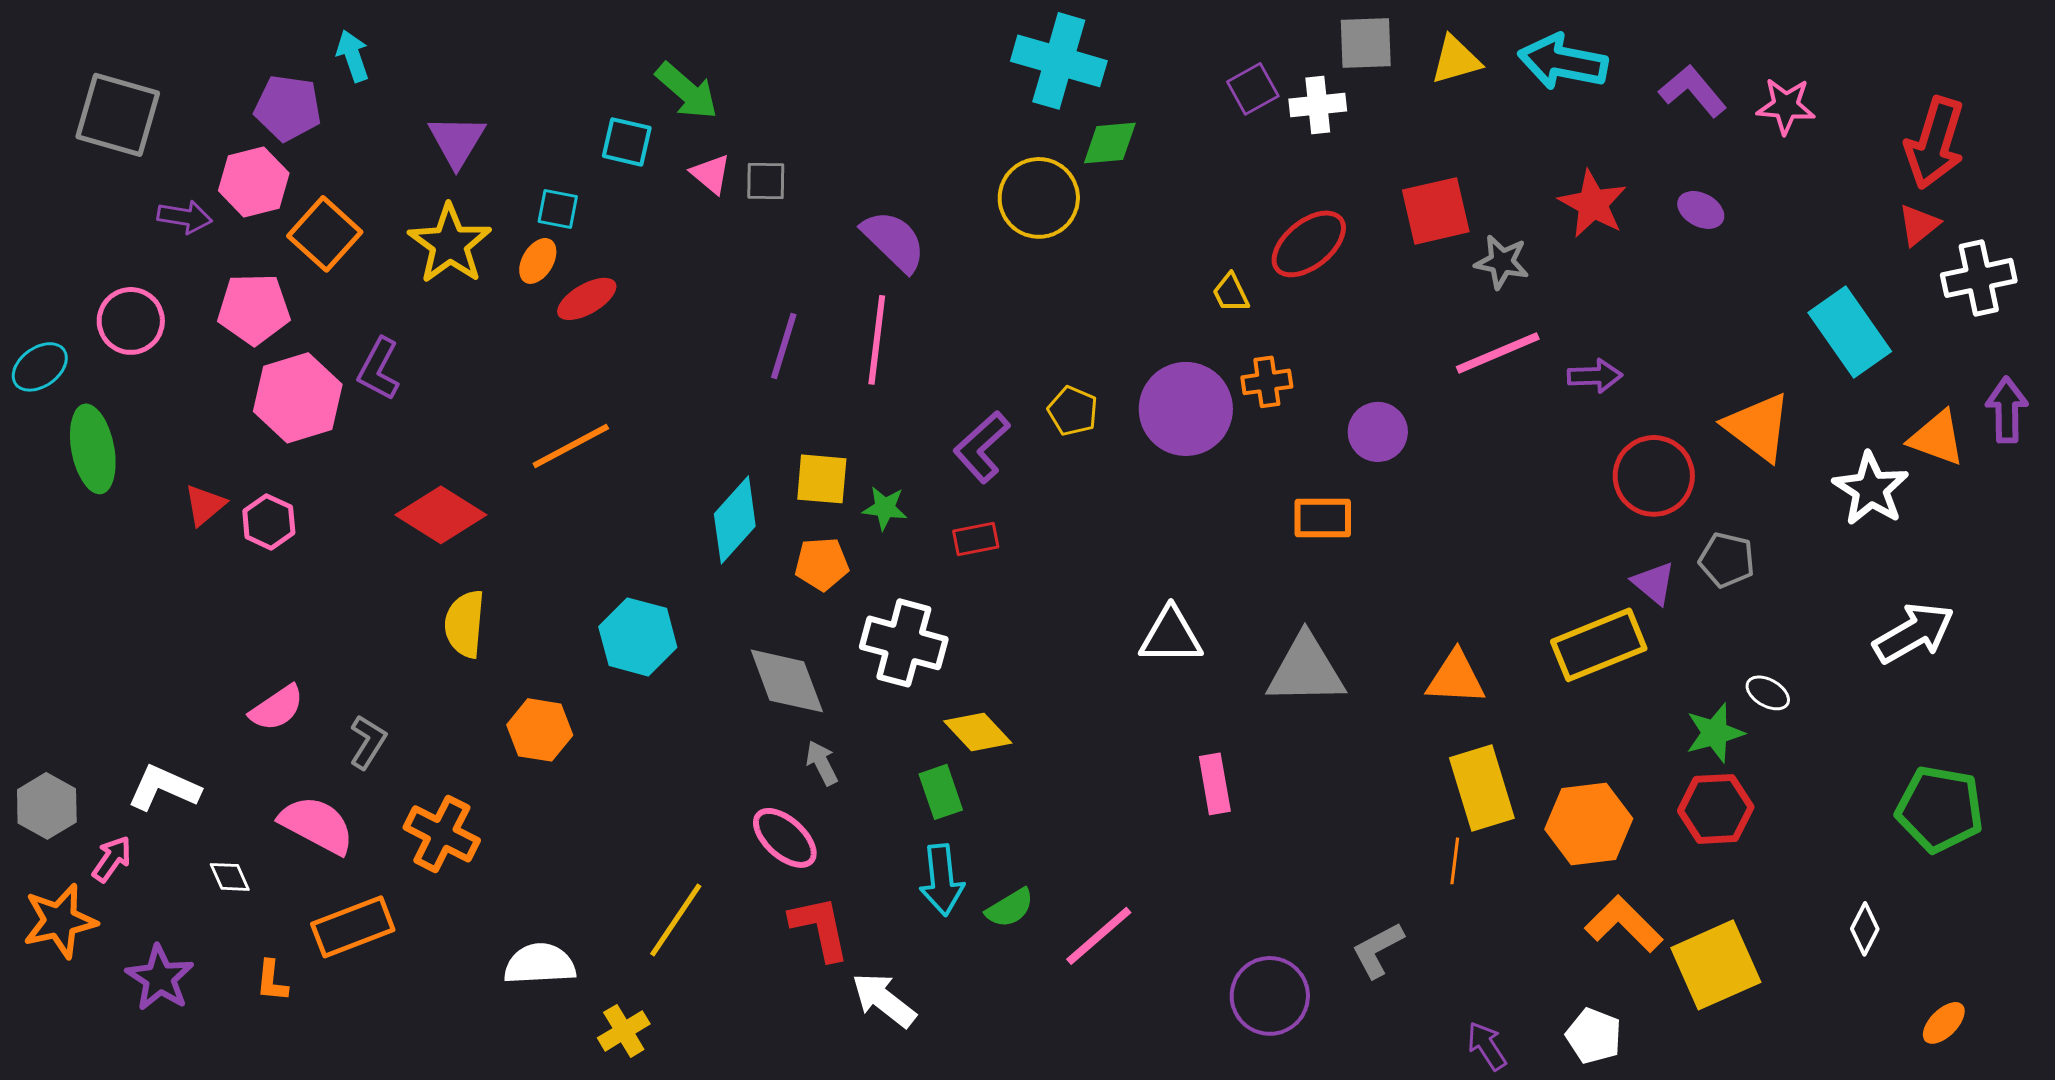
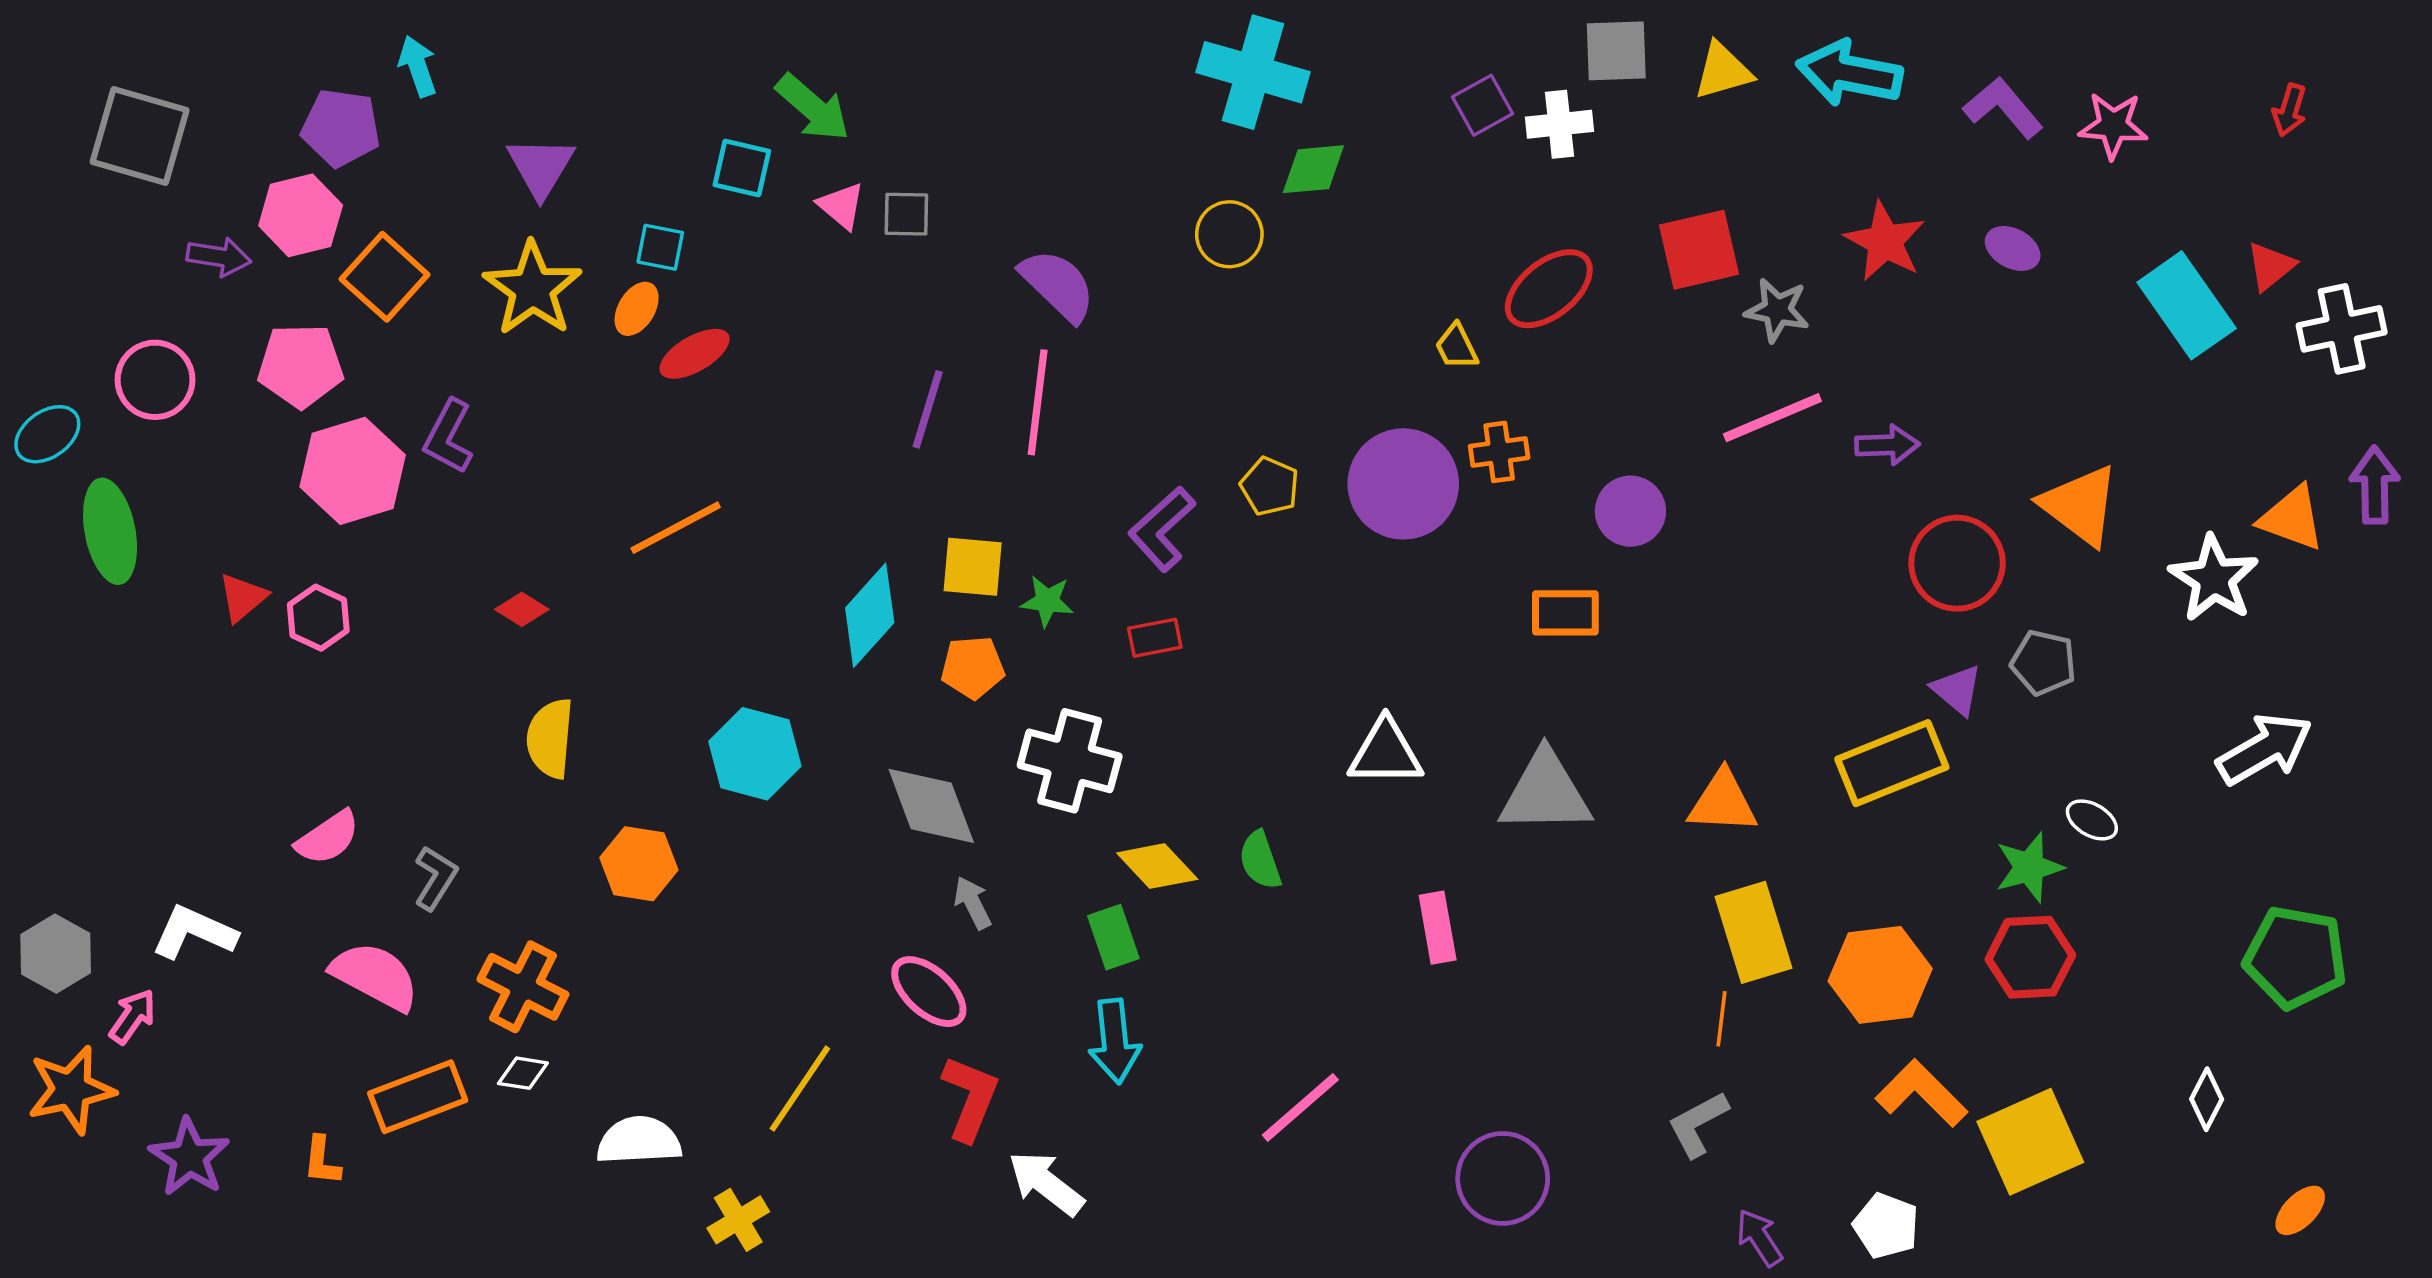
red arrow: (1935, 143) -> (2289, 110), moved, size x0.5
yellow circle: (1039, 198) -> (1229, 234), size x0.7
cyan rectangle: (1850, 332) -> (2187, 305), moved
red diamond: (441, 515) -> (522, 609), size x0.5
white diamond: (230, 877) -> (523, 1073), moved, turned -57
green semicircle: (1010, 908) -> (1260, 860), moved, turned 102
red L-shape: (820, 928) -> (970, 1098), turned 34
gray L-shape: (1378, 950) -> (1698, 1124), moved

